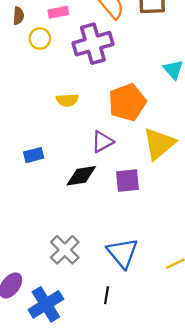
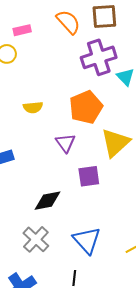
purple cross: (93, 44) -> (99, 57), moved
purple triangle: (102, 142) -> (65, 143), turned -35
black diamond: (81, 176) -> (47, 201), moved

